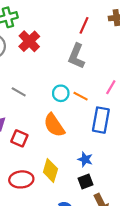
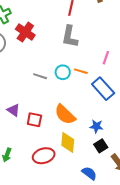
gray line: (19, 92) -> (40, 76), moved
blue rectangle: (101, 120) -> (103, 89), turned -40
orange semicircle: (54, 125) -> (65, 114), moved

